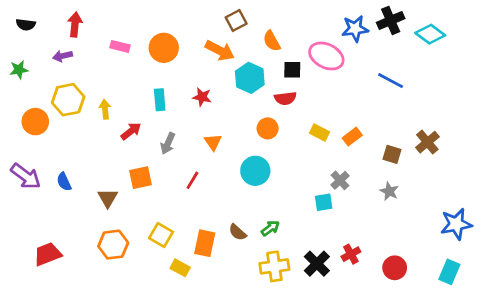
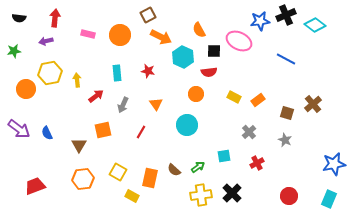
brown square: (236, 20) -> (148, 15), moved
cyan square: (324, 202) -> (224, 156), moved
red cross: (351, 254) -> (257, 163), moved

